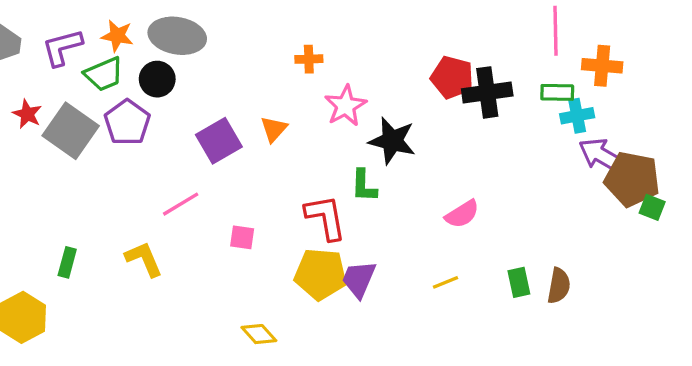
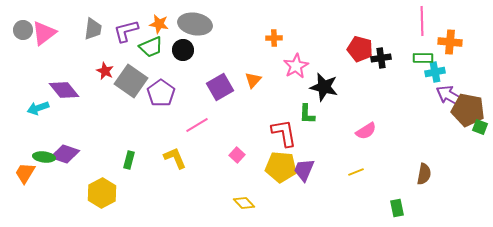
black cross: (487, 92) -> (381, 58), size x0.7
purple pentagon: (127, 122) -> (161, 93), moved
pink square: (242, 237) -> (237, 155), moved, turned 35
green rectangle: (519, 282) -> (397, 208), moved

